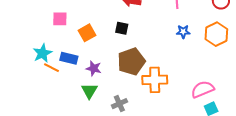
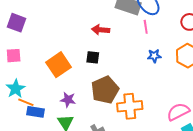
pink square: (60, 19) -> (14, 56), moved
orange square: (87, 33) -> (58, 65), size x1.4
blue rectangle: (69, 58) -> (36, 112), moved

